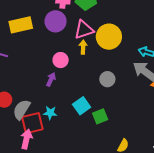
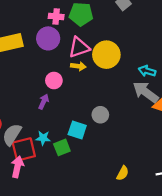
yellow arrow: (83, 47) -> (78, 66), turned 96
gray circle: (107, 79) -> (100, 115), moved
cyan square: (82, 106) -> (77, 130), turned -36
green square: (100, 116) -> (62, 147), moved

